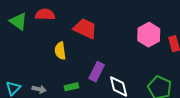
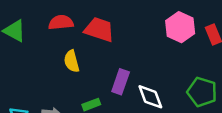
red semicircle: (45, 14) -> (61, 22), moved

